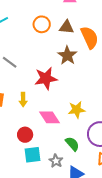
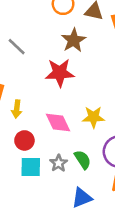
brown star: (67, 55) -> (74, 40), moved
yellow arrow: (23, 100) -> (17, 109), moved
gray star: (56, 161) -> (59, 163), moved

